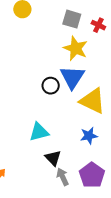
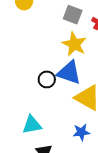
blue triangle: (72, 77) -> (69, 73), turned -48

